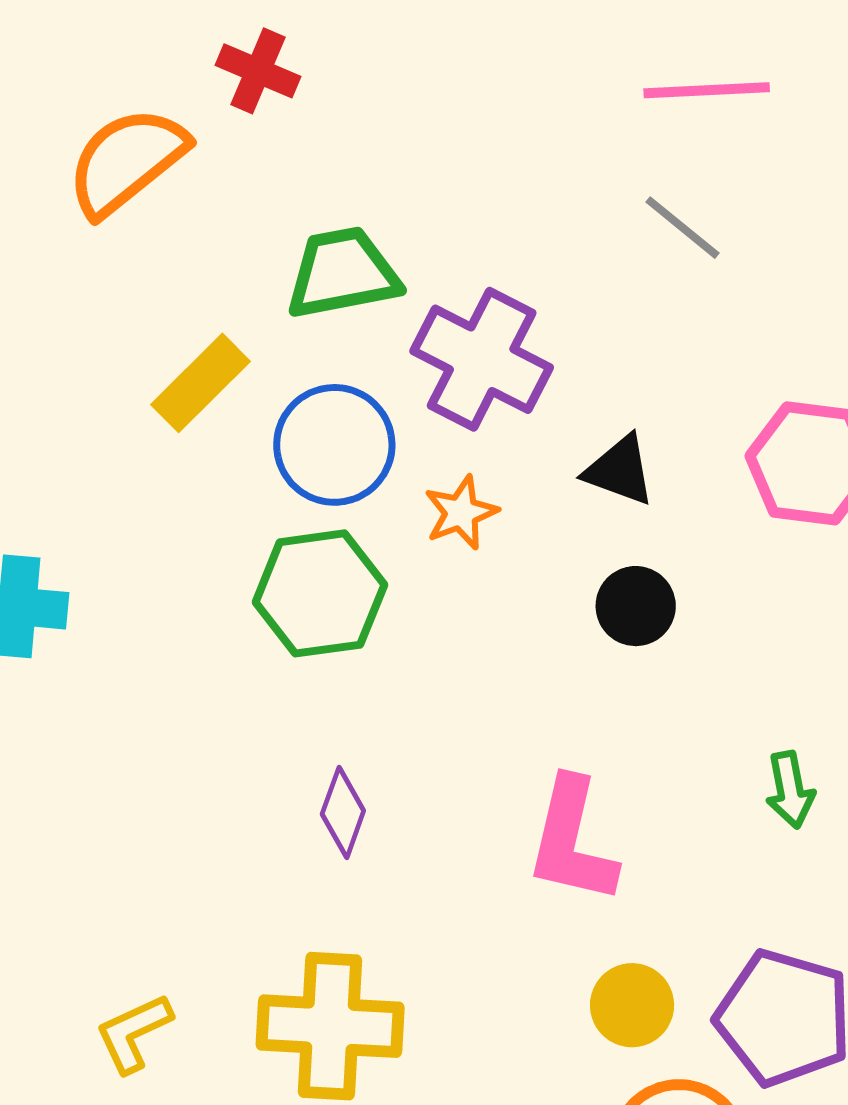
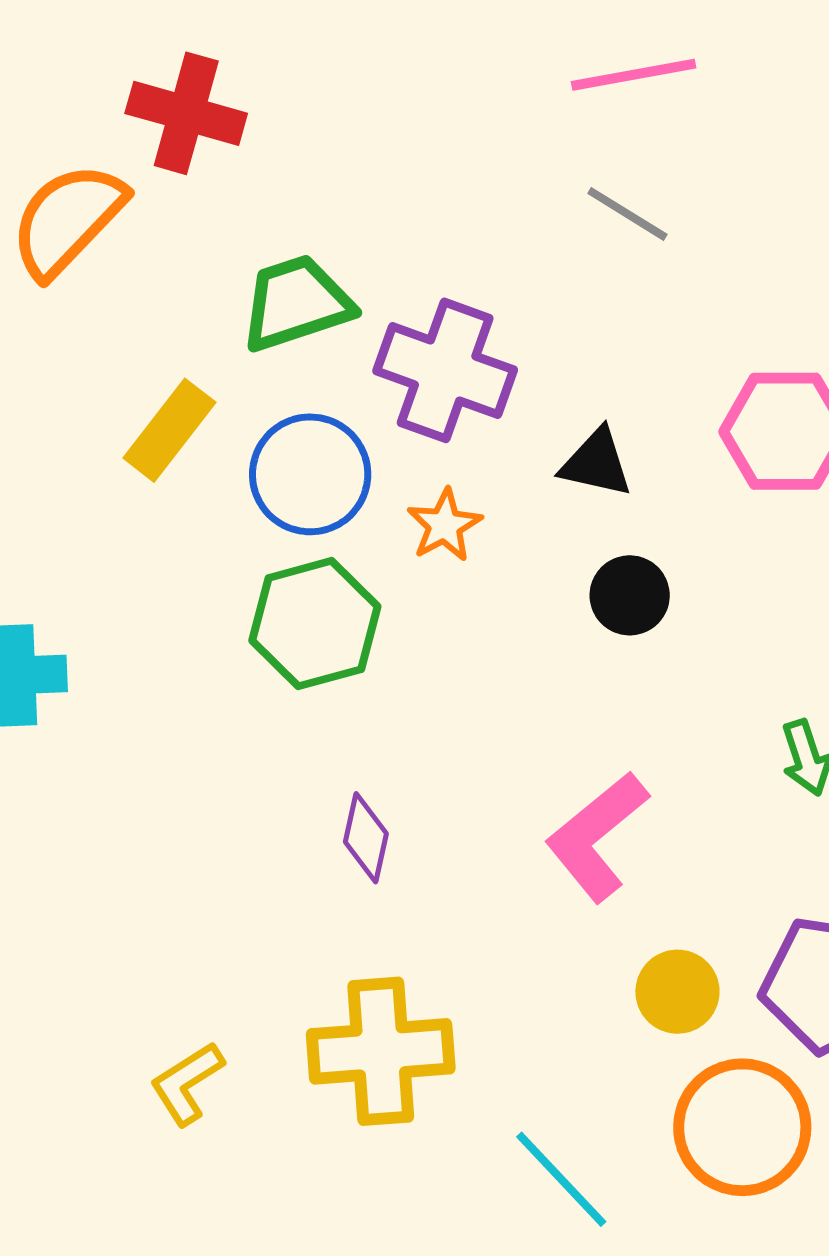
red cross: (258, 71) -> (186, 113), size x1.4
pink L-shape: (572, 841) -> (597, 836), turned 45

